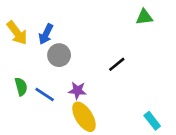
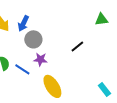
green triangle: (144, 17) -> (101, 19), moved
purple star: (77, 91) -> (40, 59), moved

